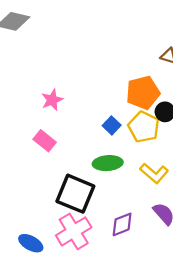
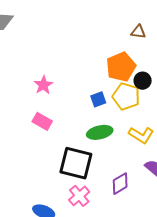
blue square: (112, 125) -> (98, 99), turned 35
pink cross: (74, 231) -> (79, 196), size x0.7

